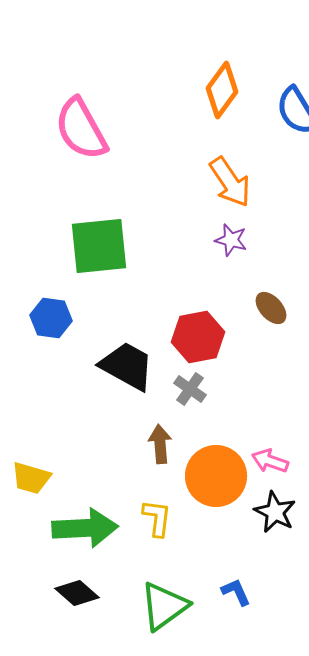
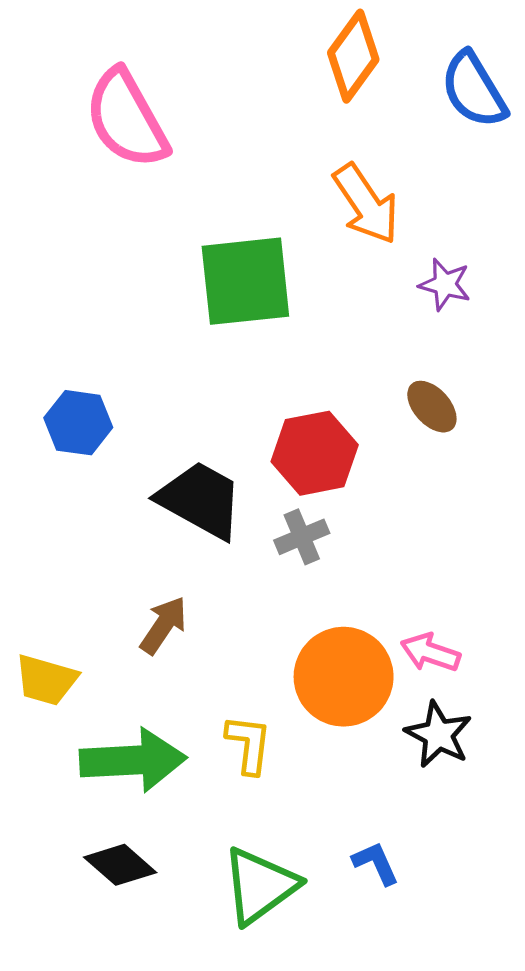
purple star: (231, 240) -> (445, 284), moved
green square: (99, 246) -> (245, 281), moved
gray cross: (190, 389) -> (302, 537), turned 32
brown arrow: (160, 444) -> (163, 625), moved, turned 39

